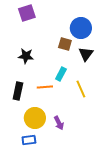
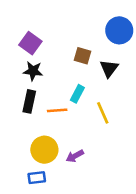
purple square: (27, 13) -> (30, 43), moved, turned -36
blue circle: (81, 28) -> (119, 30), moved
black rectangle: (18, 91) -> (29, 101), moved
purple arrow: (59, 123) -> (75, 156), turned 88

